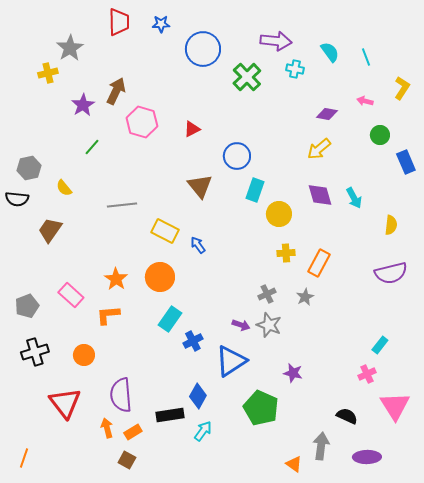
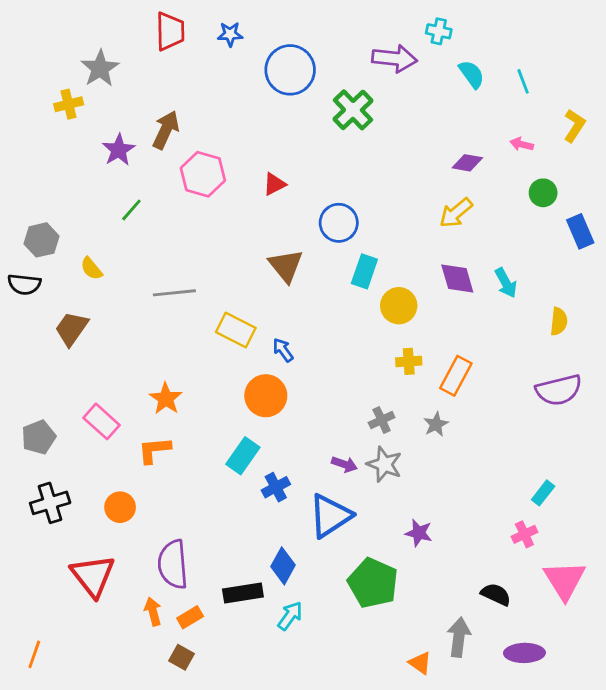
cyan cross: (295, 69) -> (439, 31), moved
orange circle: (160, 277) -> (266, 396), moved

